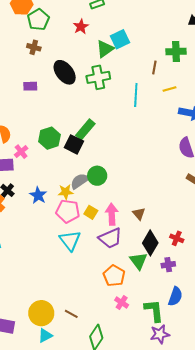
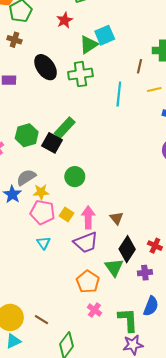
gray semicircle: (80, 181) -> (26, 177), moved
cyan triangle: (70, 240) -> (44, 243), size x0.6

